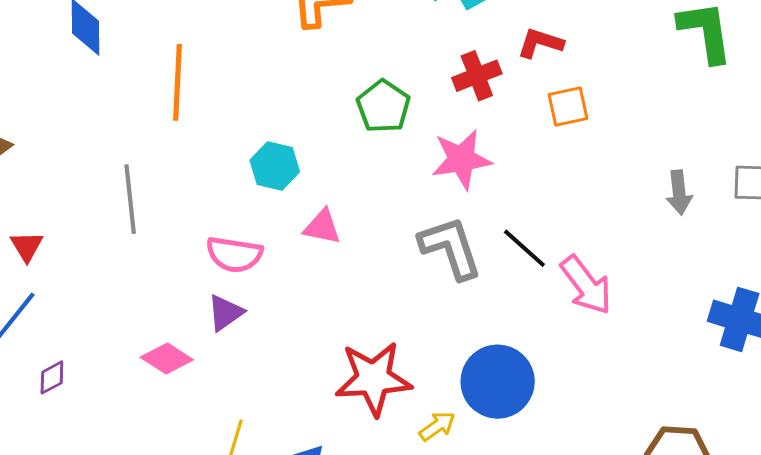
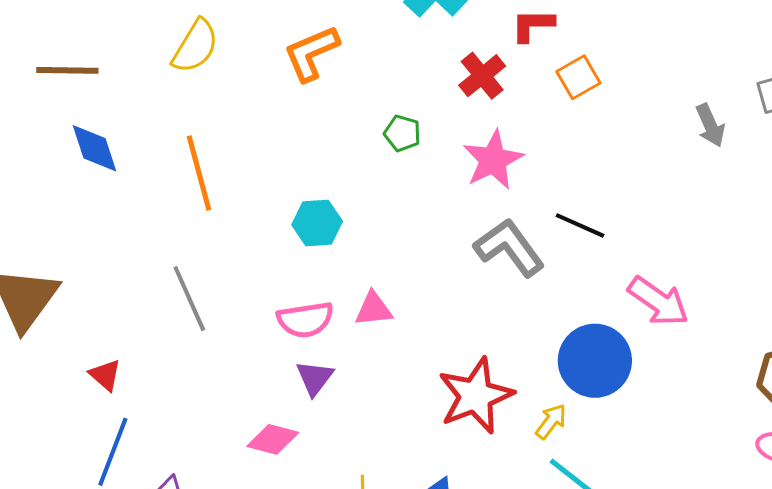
green pentagon: (383, 106) -> (402, 133), size x0.7
pink triangle: (322, 227) -> (374, 309), moved
pink arrow: (586, 285) -> (658, 301), moved

